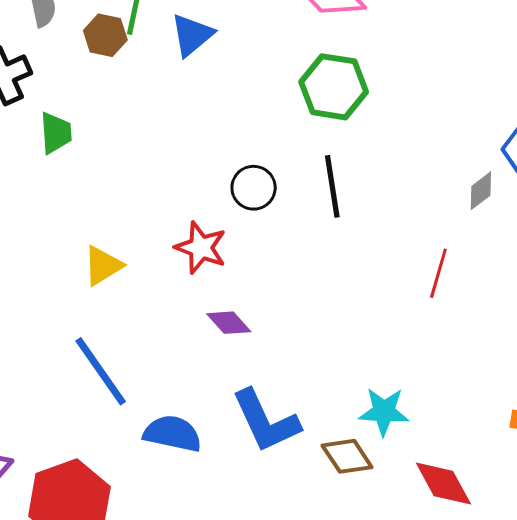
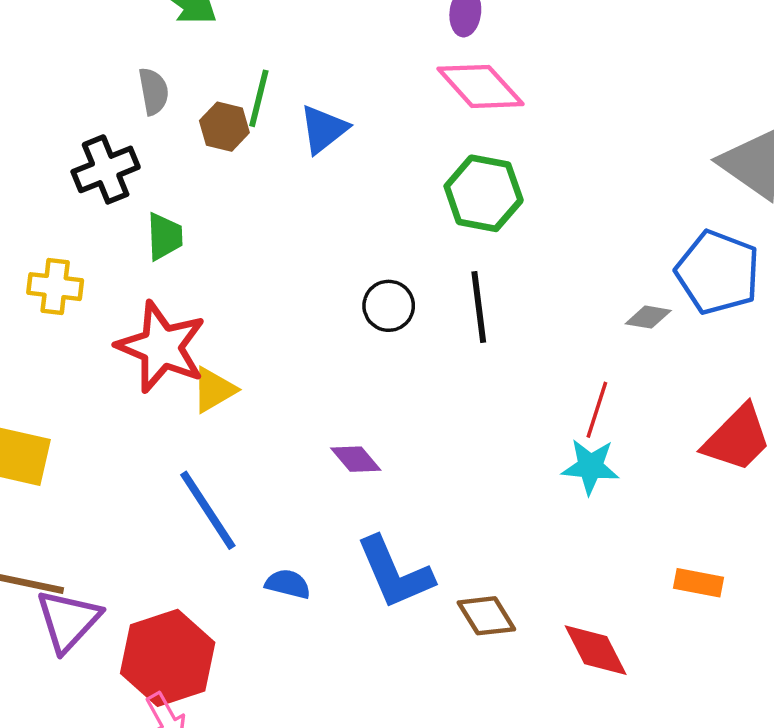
gray diamond: (481, 191) -> (648, 317), turned 45
red star: (201, 248) -> (161, 347), moved, size x1.5
cyan star: (384, 412) -> (590, 467), moved
blue semicircle: (173, 434) -> (288, 584), size x0.7

